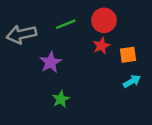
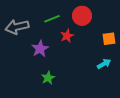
red star: (101, 46) -> (67, 36), moved
orange square: (128, 55) -> (109, 39), moved

